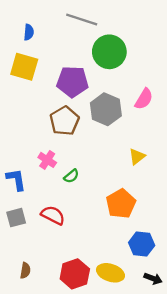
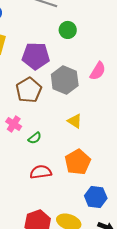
green circle: (109, 52) -> (68, 30), size x0.6
yellow triangle: (137, 157) -> (75, 121), moved, turned -49
red semicircle: (53, 215) -> (41, 172), moved, turned -35

